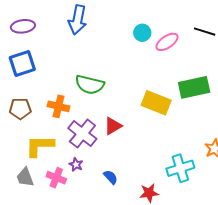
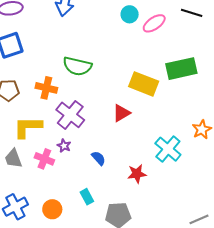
red triangle: (113, 126) -> (121, 113), moved
cyan cross: (180, 168) -> (168, 149), turned -32

